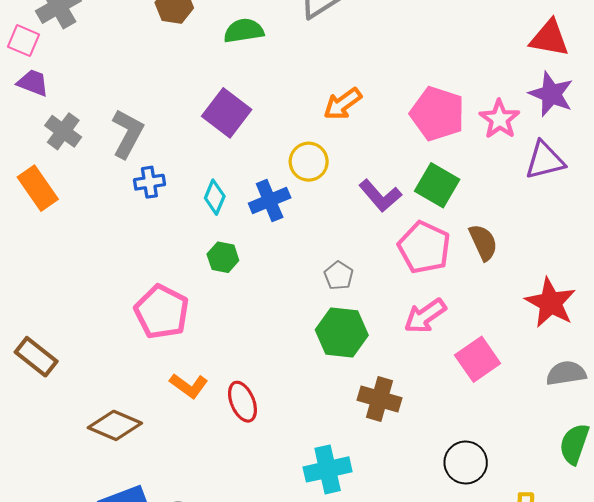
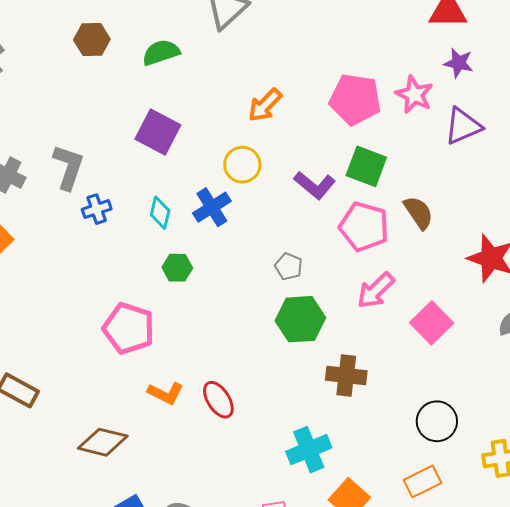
purple star: (551, 94) -> (459, 63), size x0.7

